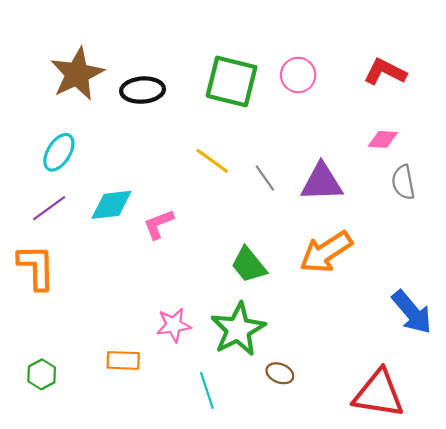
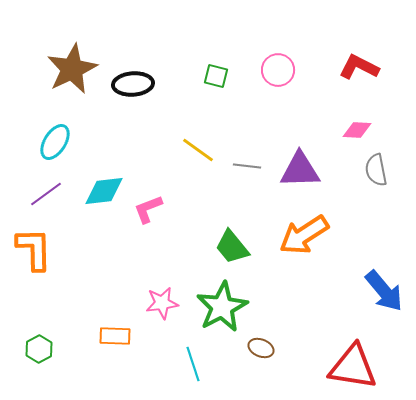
green square: (232, 81) -> (216, 76), size x0.5
gray line: (265, 178) -> (247, 166), turned -48

